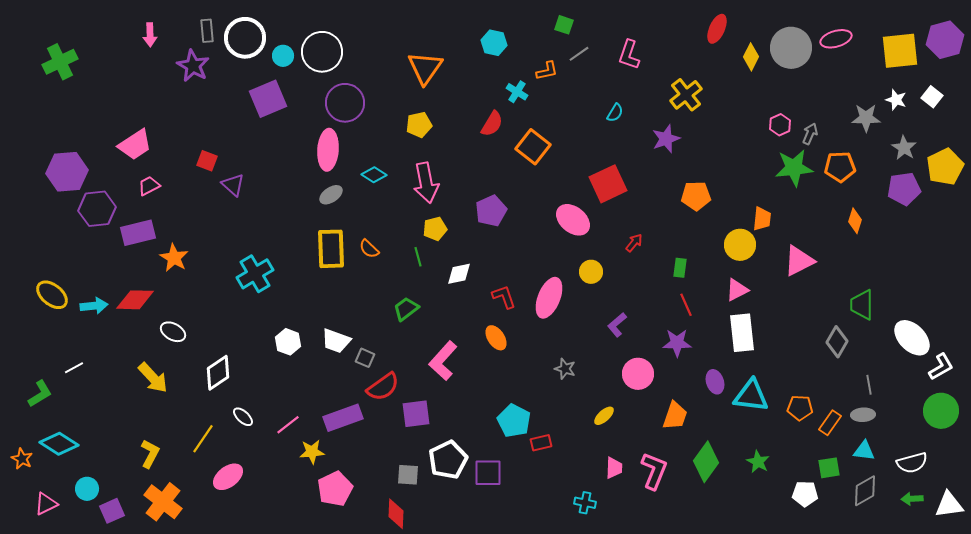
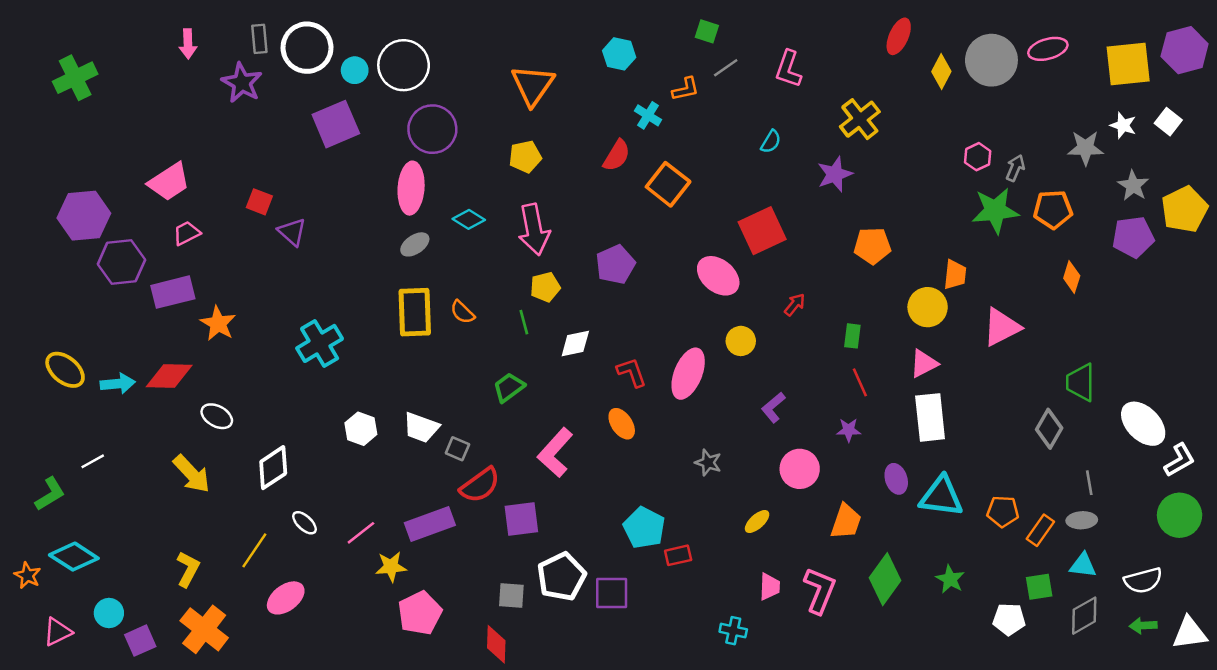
purple star: (677, 343) -> (849, 430), size x0.7

